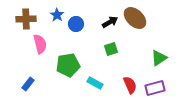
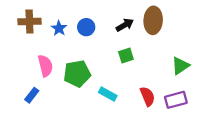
blue star: (57, 15) -> (59, 28), moved
brown ellipse: (135, 18) -> (153, 20), turned 50
pink semicircle: (40, 44) -> (45, 66), moved

